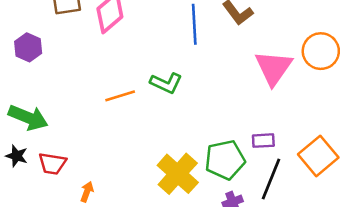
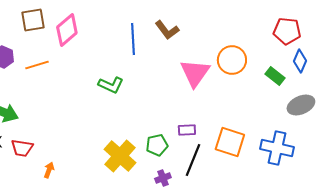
orange line: (120, 96) -> (37, 65), moved
orange square: (318, 156) -> (230, 142), turned -32
green pentagon: (225, 160) -> (157, 145), size x0.7

